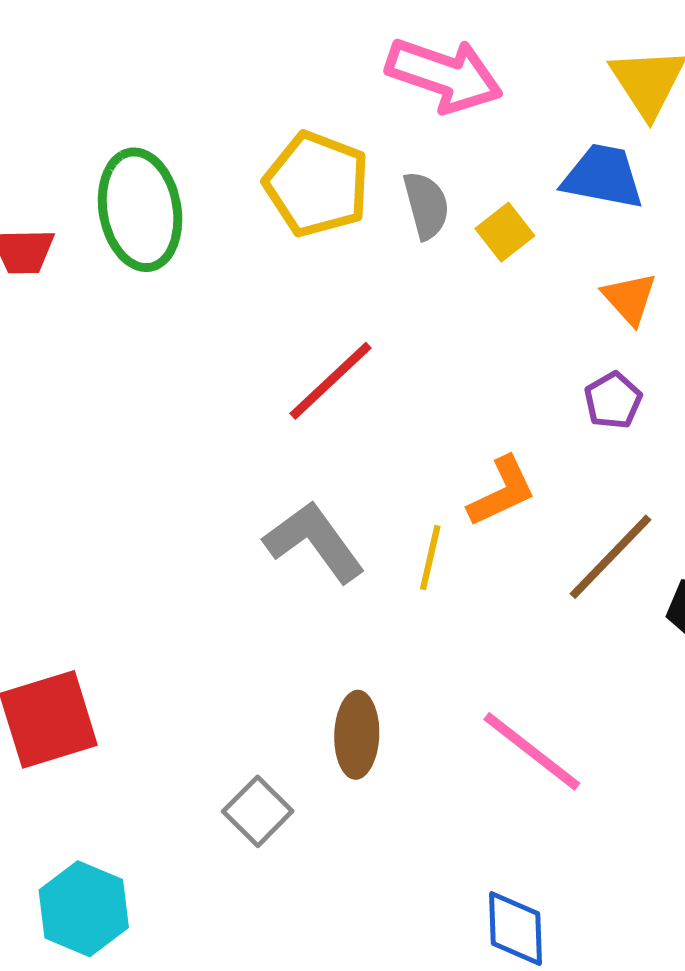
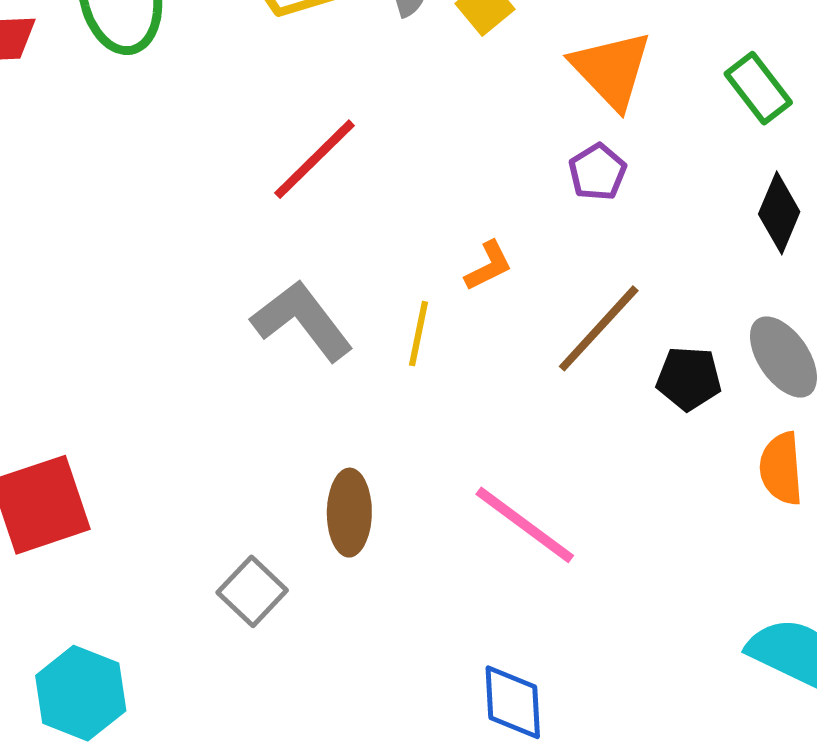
orange triangle: (630, 298) -> (611, 70), size x1.5
orange L-shape: (502, 492) -> (488, 266), size x0.7

